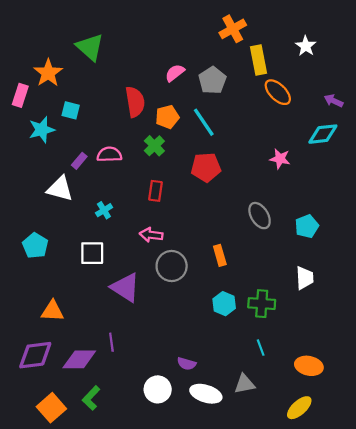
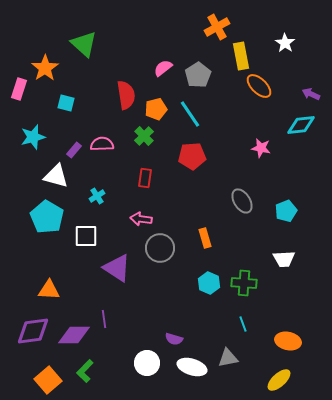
cyan star: (42, 130) -> (33, 137), moved
cyan pentagon: (35, 246) -> (47, 217), moved, size x1.4
white trapezoid: (305, 278) -> (284, 259), turned 90

